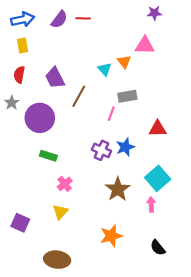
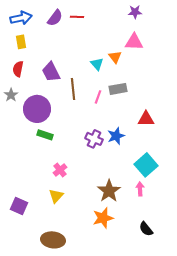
purple star: (154, 13) -> (135, 12), moved
brown line: (79, 96) -> (73, 89), turned -35
pink line: (111, 114) -> (98, 97), moved
green rectangle: (48, 156) -> (45, 135), moved
brown star: (118, 189) -> (109, 191), moved

